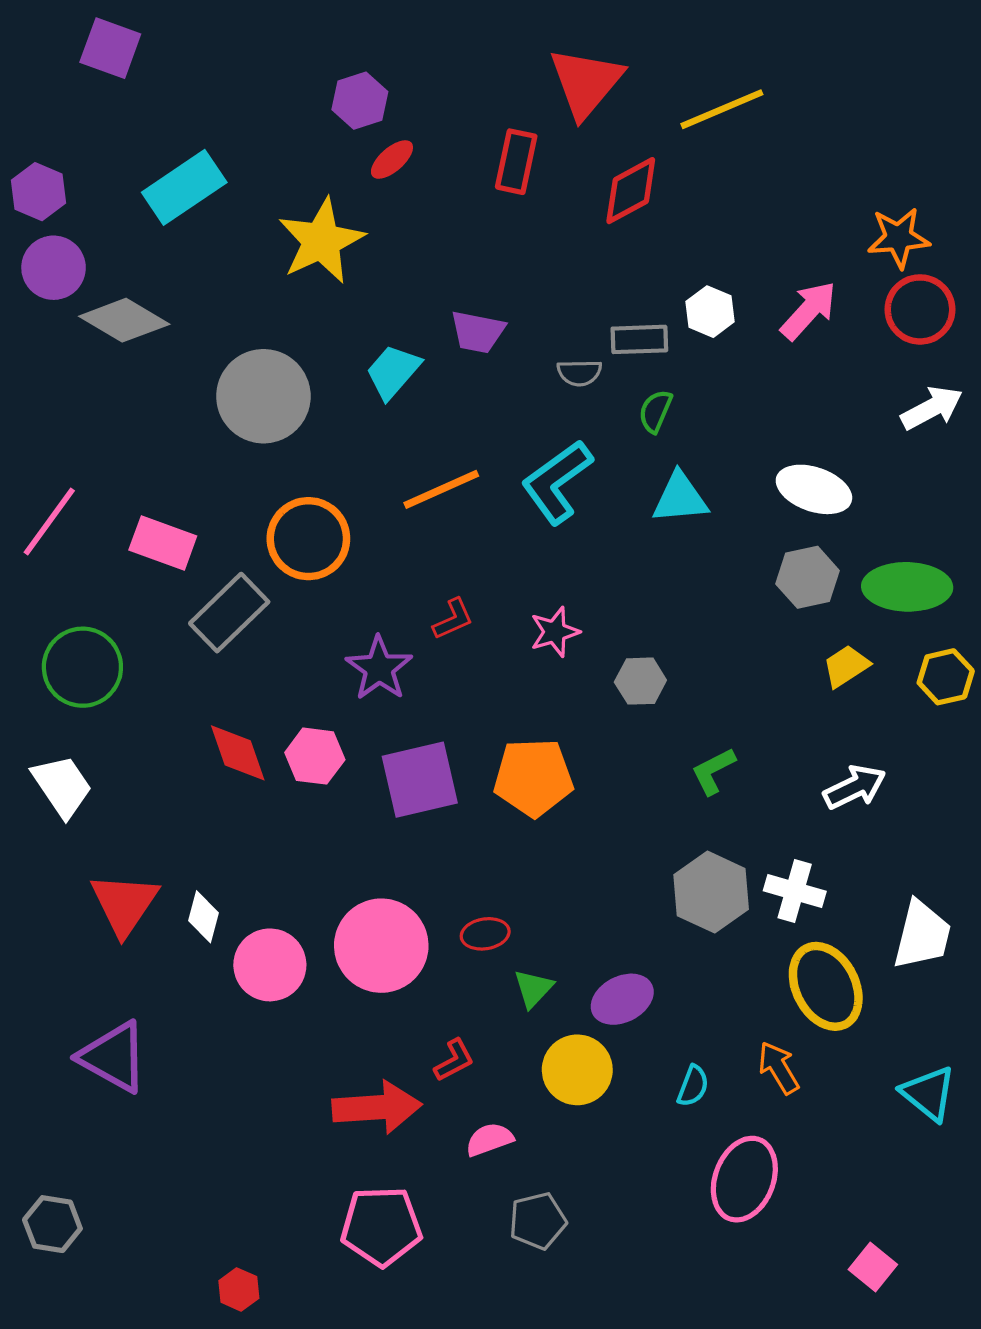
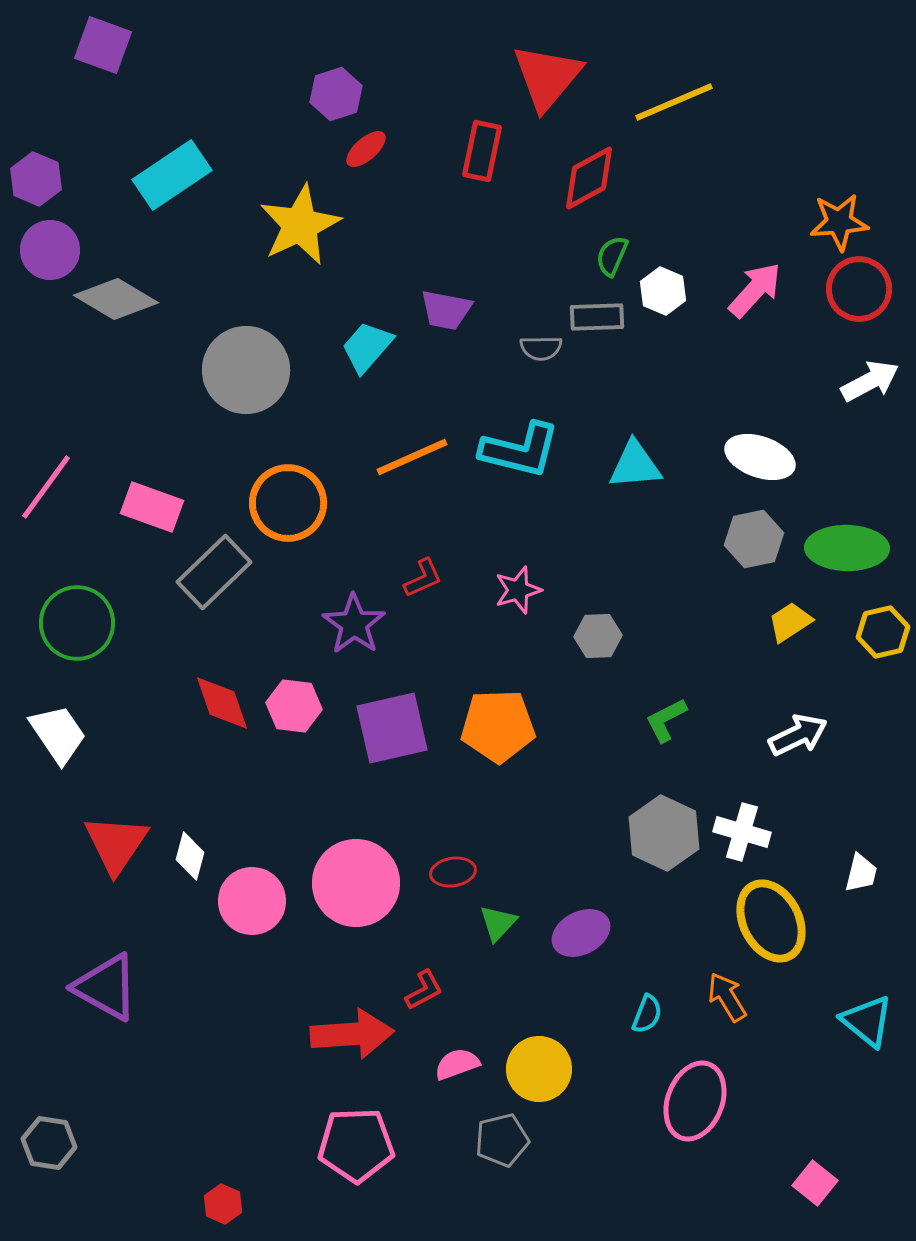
green semicircle: (655, 411) -> (612, 256), moved
cyan L-shape: (557, 482) -> (520, 450), turned -130
white trapezoid: (922, 935) -> (861, 873), size x0.6
yellow circle: (577, 1070) -> (539, 1069), moved

